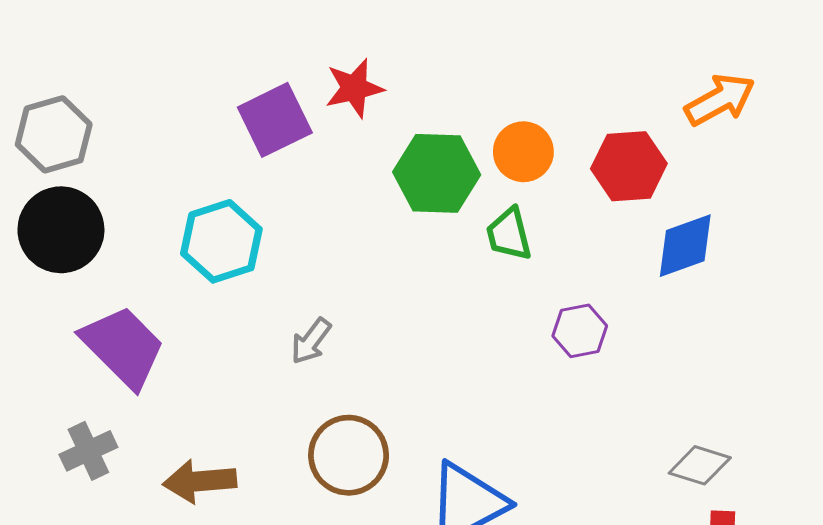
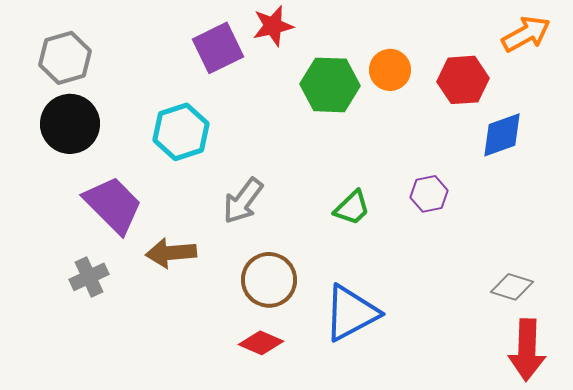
green trapezoid: (509, 234) -> (352, 208), moved, turned -120
gray arrow: (311, 341) -> (243, 201), size x1.4
brown arrow: (200, 481) -> (171, 253), moved

